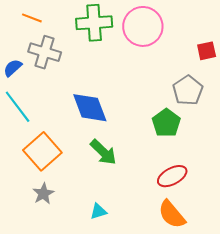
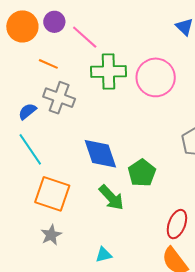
green pentagon: (166, 123) -> (142, 173), moved
orange square: (42, 151) -> (52, 194), turned -33
red ellipse: (172, 176) -> (177, 224), turned -44

